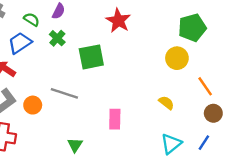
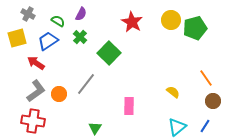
green square: (91, 57) -> (109, 53), turned -35
yellow circle: (177, 58) -> (171, 20), moved
gray line: (64, 93) -> (86, 84), turned -70

